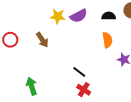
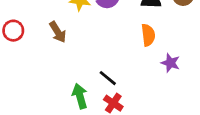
green arrow: (32, 86) -> (80, 96), moved

